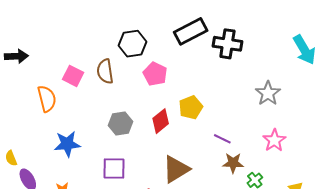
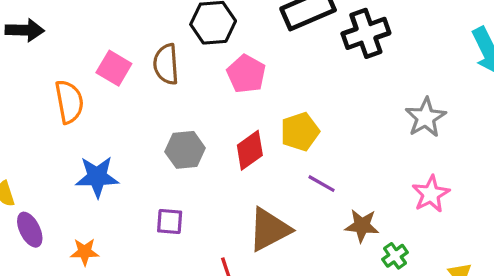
black cross: (227, 44) -> (366, 33), turned -32
purple line: (222, 139) -> (322, 184), moved
purple square: (114, 168) -> (170, 221), size x0.7

